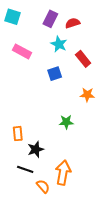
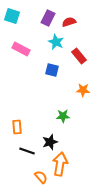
blue square: (55, 74) -> (52, 70), turned 32
black star: (36, 149) -> (50, 142), moved
black line: (25, 169) -> (27, 151), moved

